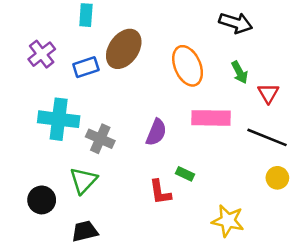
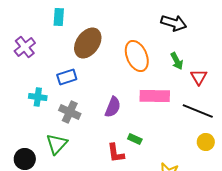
blue rectangle: (86, 67) -> (67, 77), moved
cyan cross: (59, 119) -> (38, 97), size x0.6

